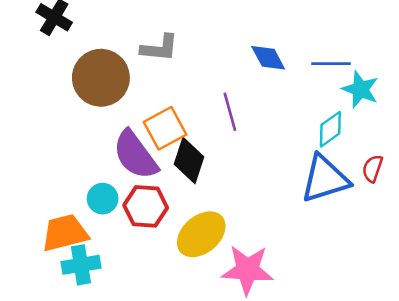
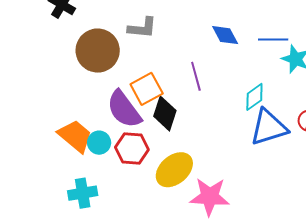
cyan diamond: (330, 129) -> (254, 97), moved
orange trapezoid: (65, 233) -> (75, 136), moved, turned 54

